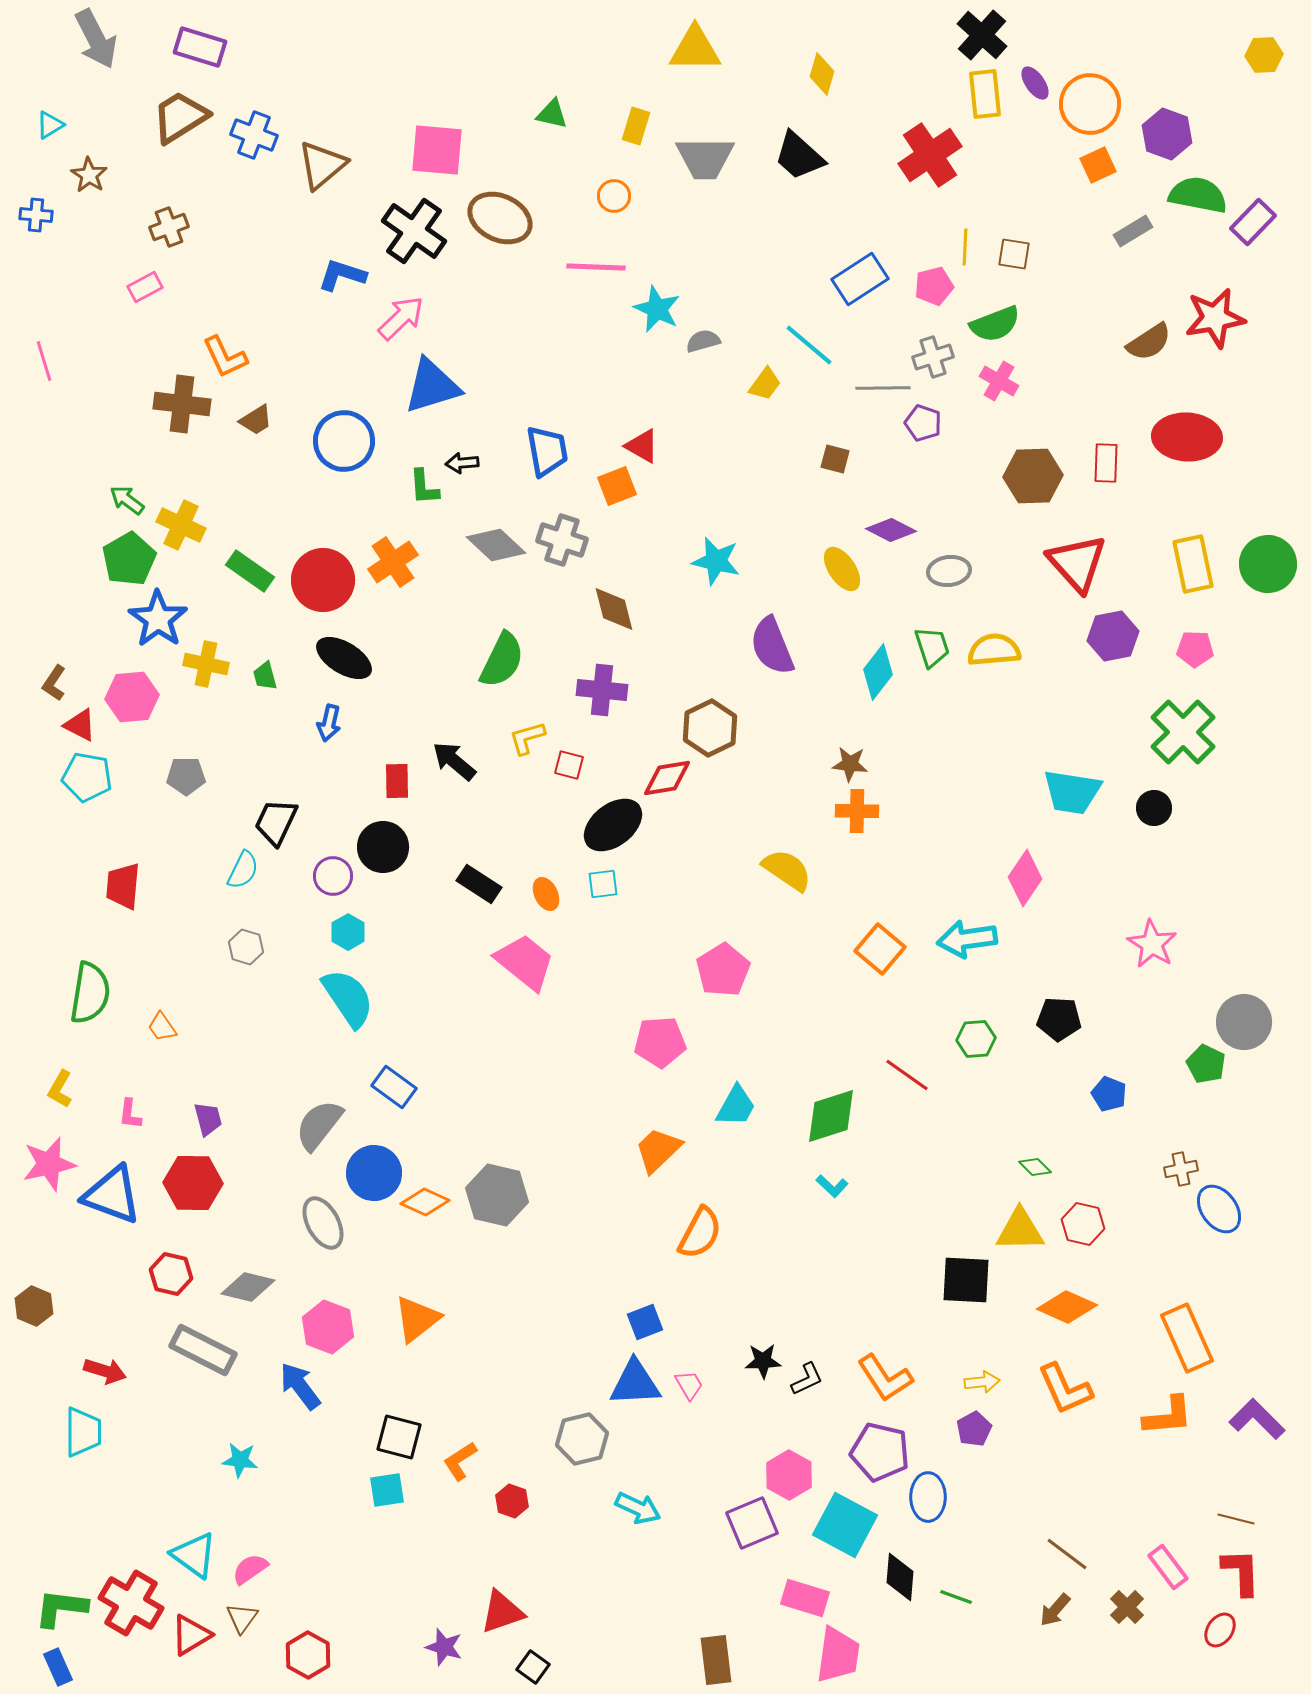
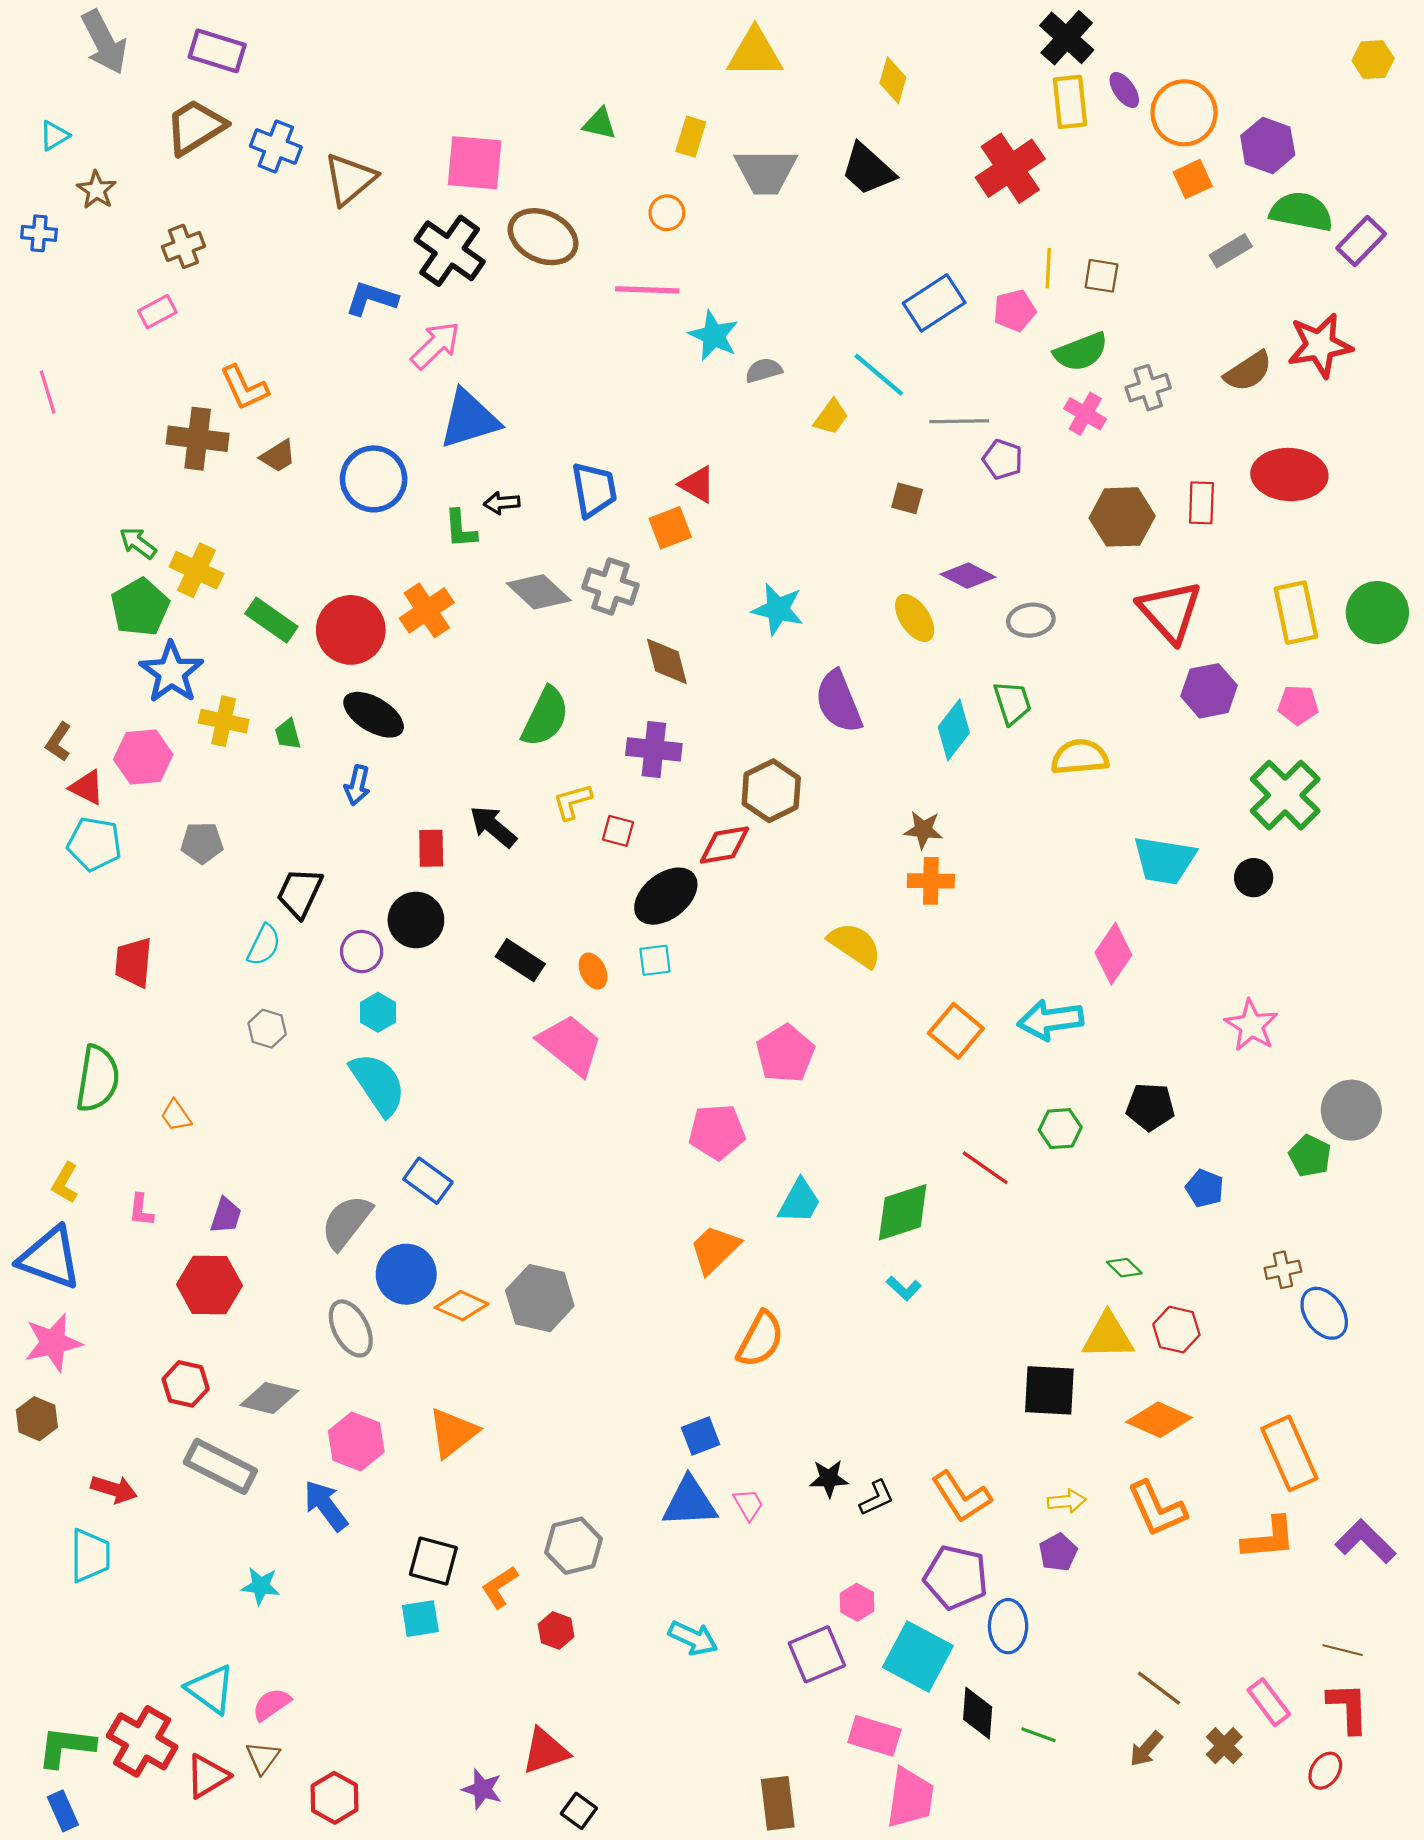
gray cross: (933, 357) -> (1148, 388), moved
yellow semicircle: (994, 650) -> (1080, 757), moved
purple trapezoid: (208, 1119) -> (226, 1216), turned 33
pink star: (49, 1164) -> (53, 1343), moved
blue triangle: (112, 1195) -> (50, 1258), moved
gray hexagon: (582, 1439) -> (573, 1546), moved
pink hexagon: (789, 1475) -> (857, 1602), size x0.7

